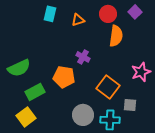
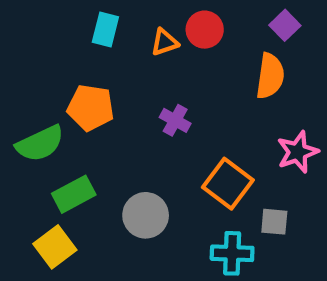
red circle: (108, 14) -> (205, 30), moved
orange semicircle: (116, 36) -> (270, 76), moved
orange pentagon: (64, 77) -> (91, 108), moved
gray circle: (83, 115) -> (146, 215), moved

